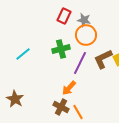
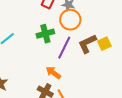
orange arrow: (69, 88) -> (53, 73), turned 84

